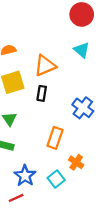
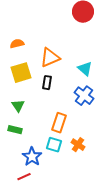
cyan triangle: (82, 50) -> (85, 69), moved
cyan square: (56, 179) -> (54, 145), moved, turned -35

